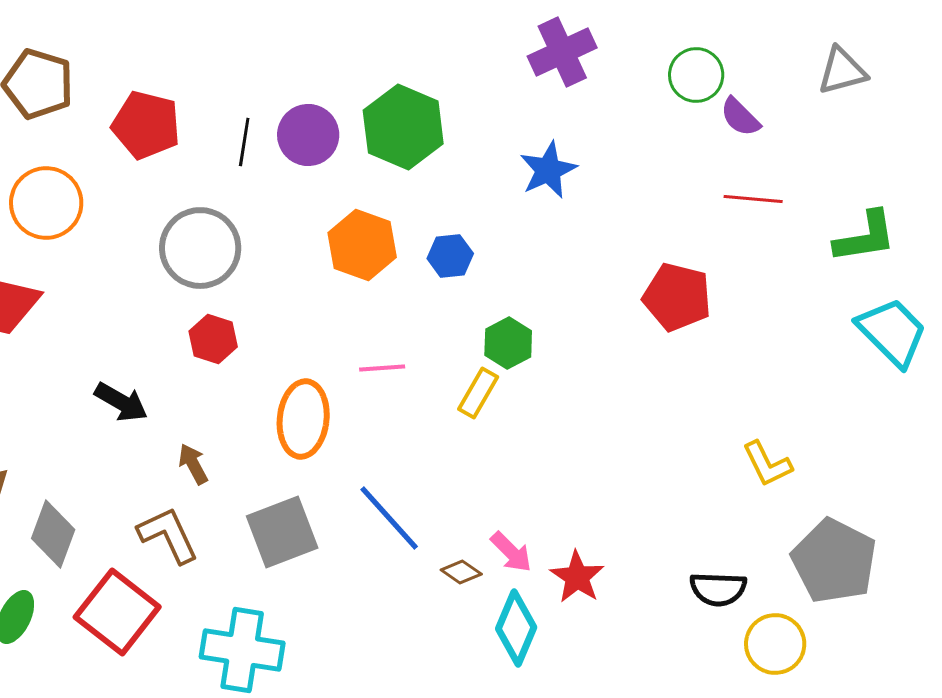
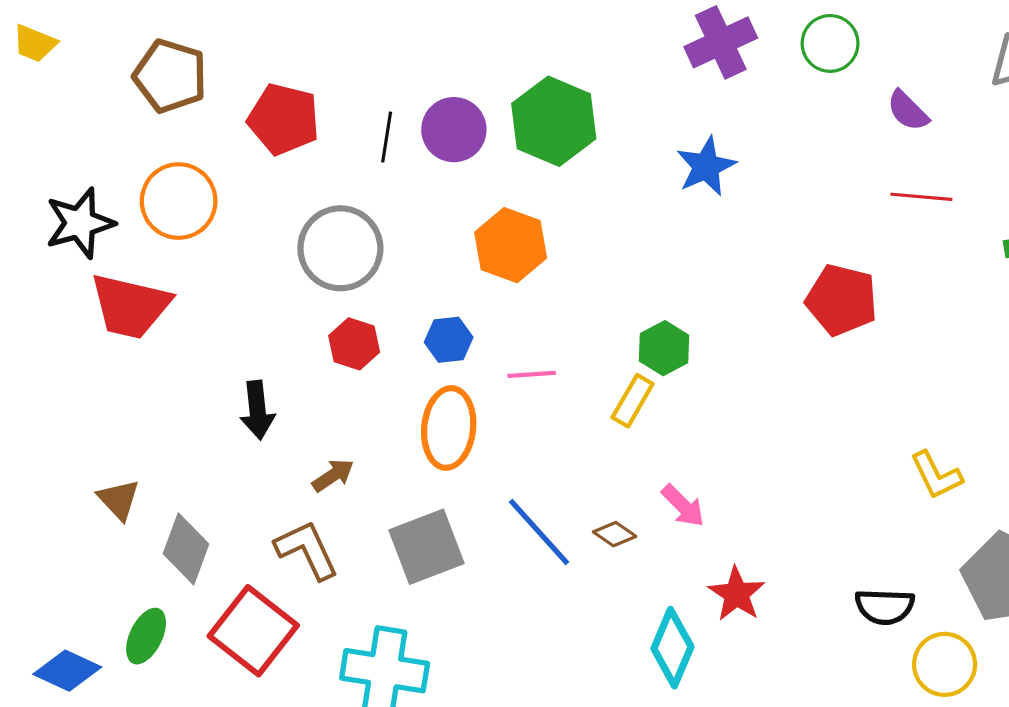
green circle: (696, 75) -> (830, 43), moved
blue hexagon: (450, 256) -> (449, 340), moved
black arrow: (121, 402) -> (257, 410), turned 54
brown arrow: (193, 464) -> (333, 475), turned 84
pink arrow: (511, 552) -> (683, 506), moved
brown diamond: (461, 572) -> (615, 534), moved

